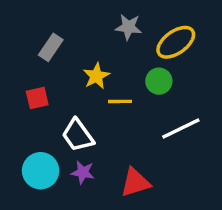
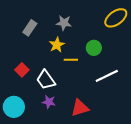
gray star: (128, 27) -> (64, 23), moved
yellow ellipse: (176, 42) -> (116, 18), moved
red square: (37, 98) -> (22, 70), moved, turned -32
cyan circle: (41, 171) -> (14, 107), moved

